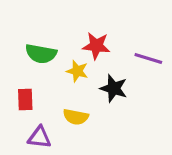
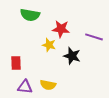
green semicircle: (41, 54) -> (30, 15), moved
yellow semicircle: (76, 117) -> (48, 85), moved

